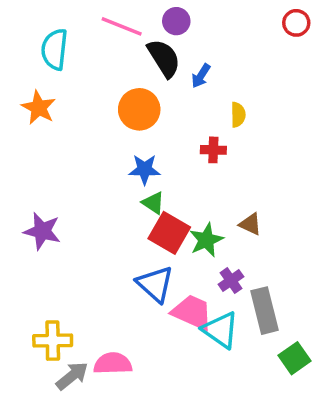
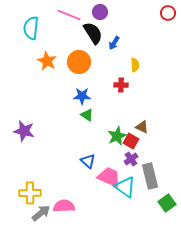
orange star: (39, 108) -> (47, 61), moved
red square: (169, 233) -> (131, 141), moved, size x0.7
blue triangle: (155, 284) -> (88, 161), size x0.7

